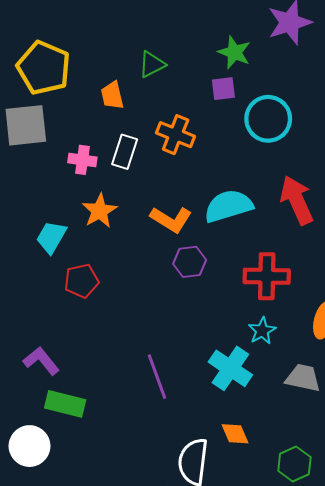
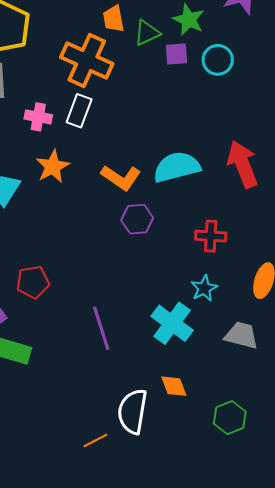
green triangle: (152, 64) -> (147, 33), moved
orange trapezoid: (112, 95) -> (114, 19), moved
cyan circle: (268, 119) -> (218, 60), moved, size x0.7
orange cross: (176, 135) -> (87, 61), moved, size x1.4
red cross: (267, 276) -> (211, 236), size x0.7
red pentagon: (82, 281) -> (33, 282), moved

